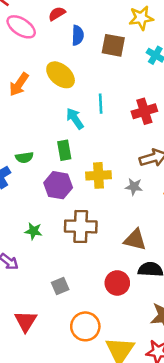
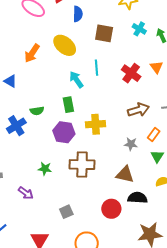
brown square: (113, 45) -> (104, 33), moved
red cross: (144, 111) -> (131, 73), turned -36
gray star: (134, 187) -> (131, 144), moved

